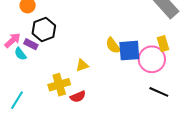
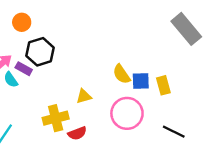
yellow rectangle: (163, 44) -> (163, 85), moved
blue square: (129, 51) -> (141, 81), size x0.7
pink circle: (152, 59) -> (127, 113), moved

